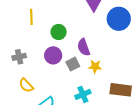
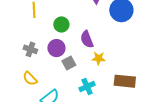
gray cross: (19, 57) -> (30, 49), moved, turned 32
gray square: (73, 64) -> (69, 63), moved

